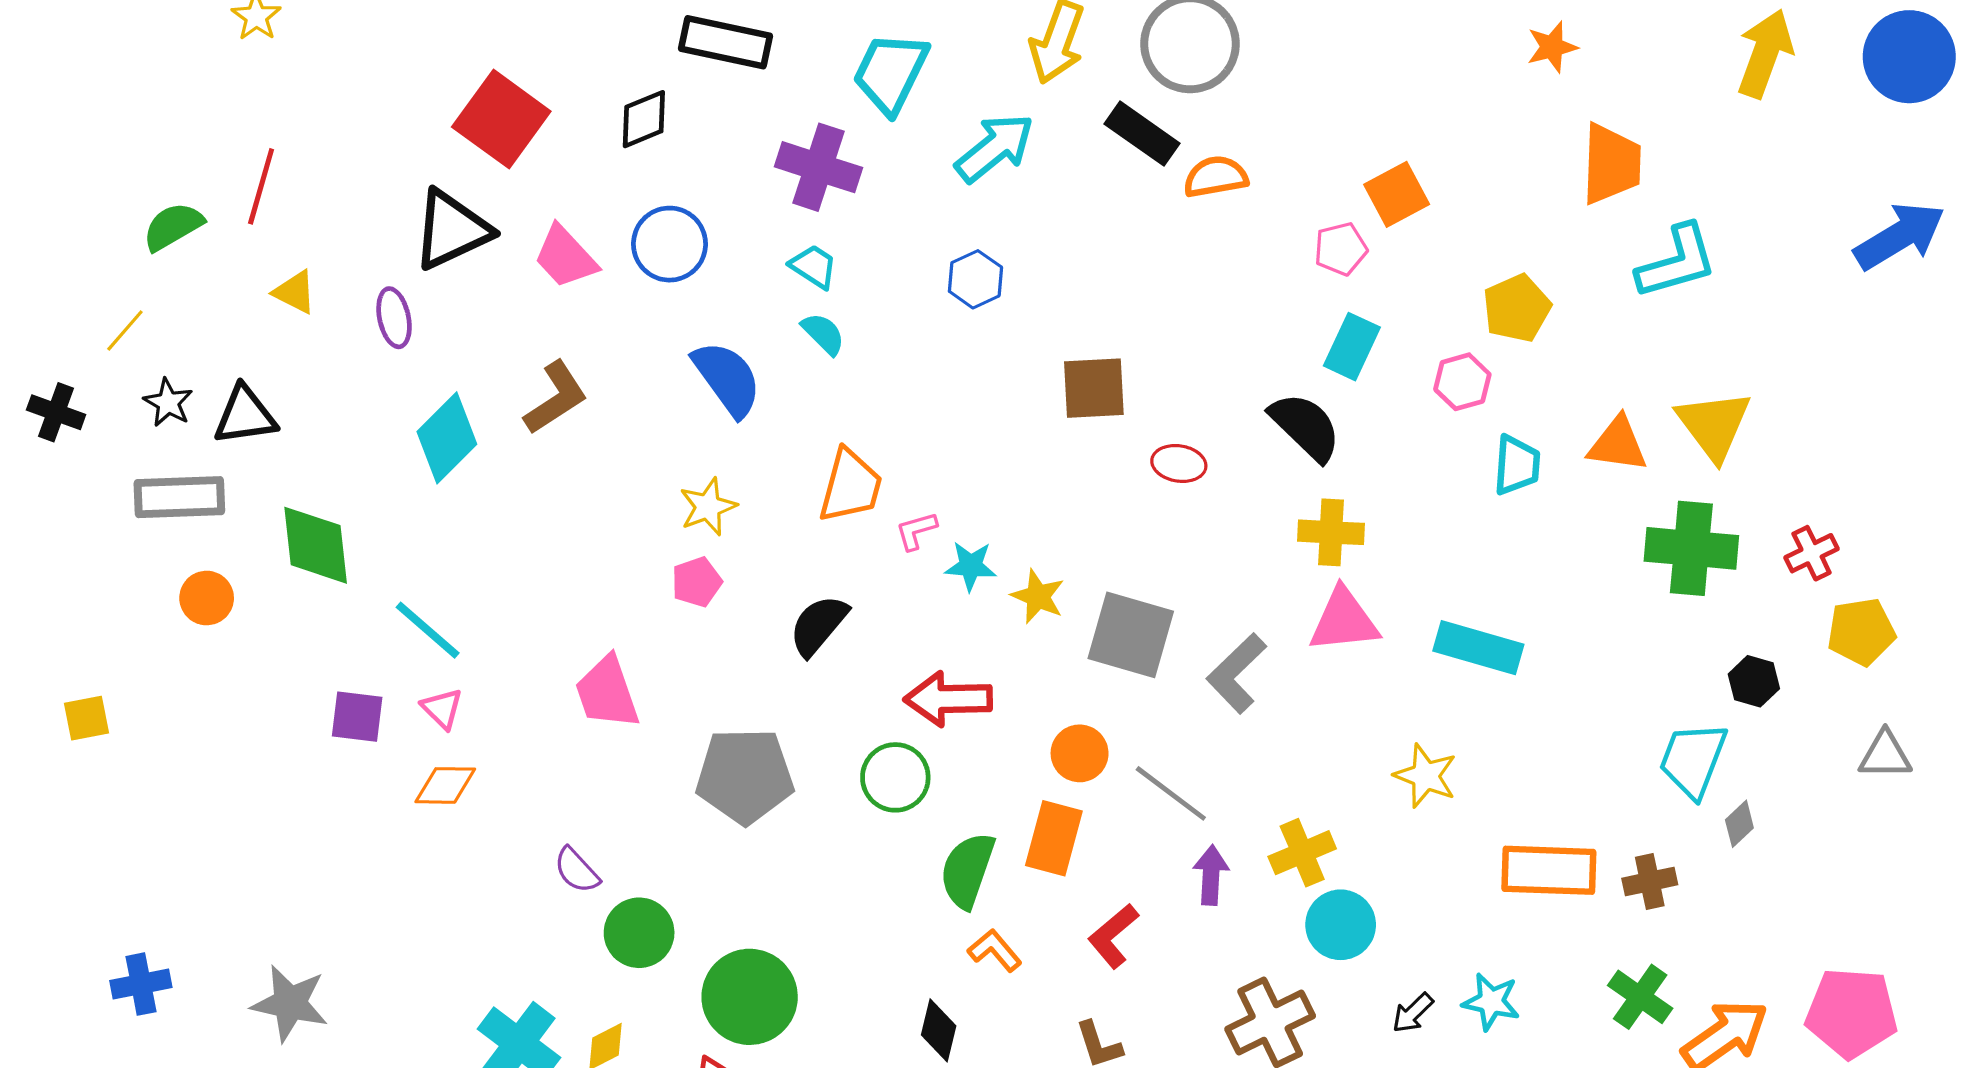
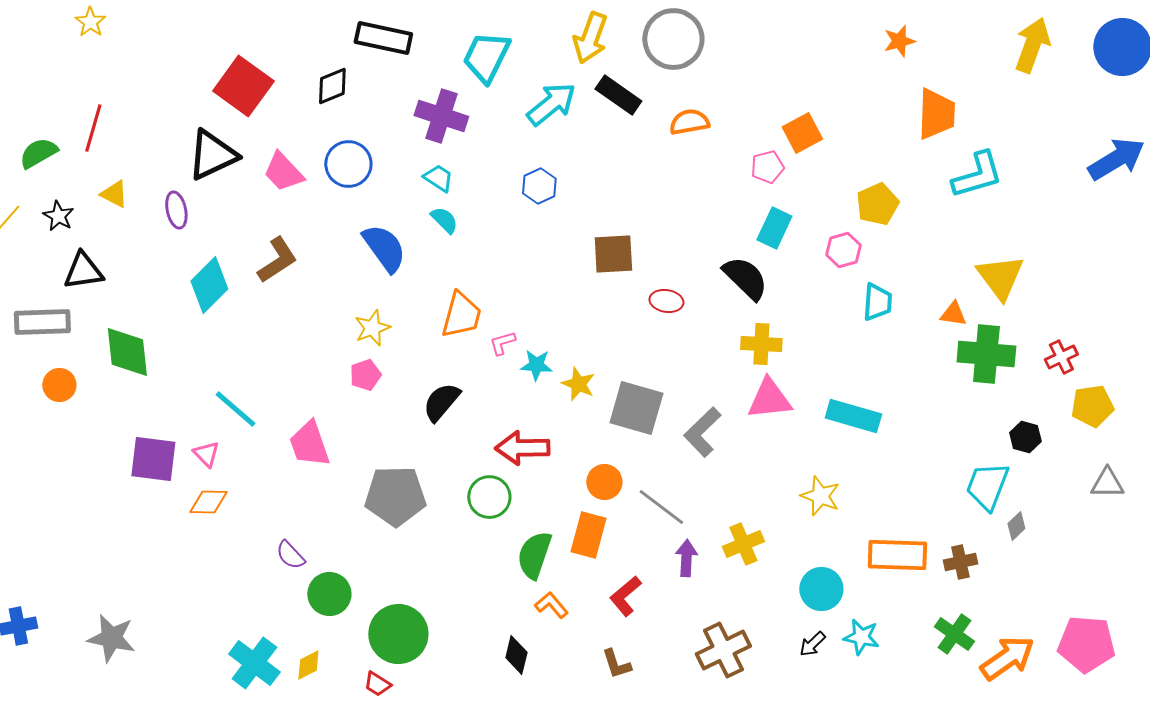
black rectangle: (1142, 134) -> (618, 95), moved
black star: (168, 403) -> (58, 216), moved
orange triangle: (1618, 444) -> (953, 314), moved, size x0.7
cyan line: (428, 630) -> (235, 409), moved
purple square: (357, 717) -> (153, 459), size x1.4
cyan circle: (1341, 925) -> (821, 589), moved

